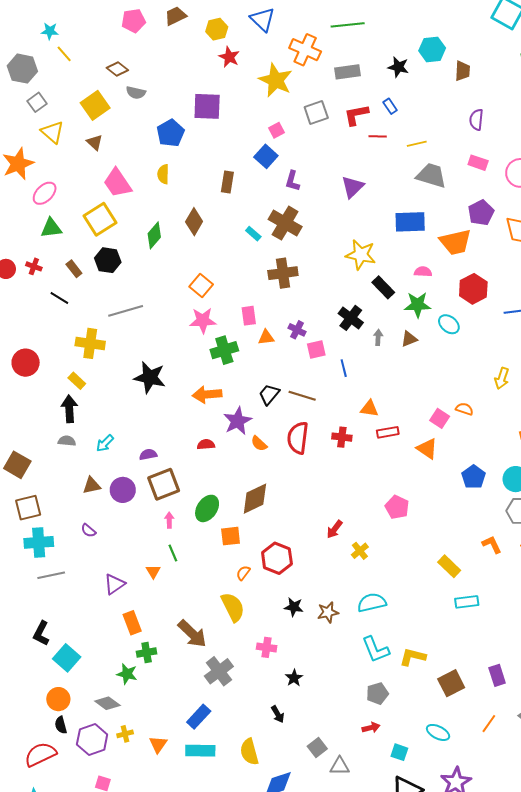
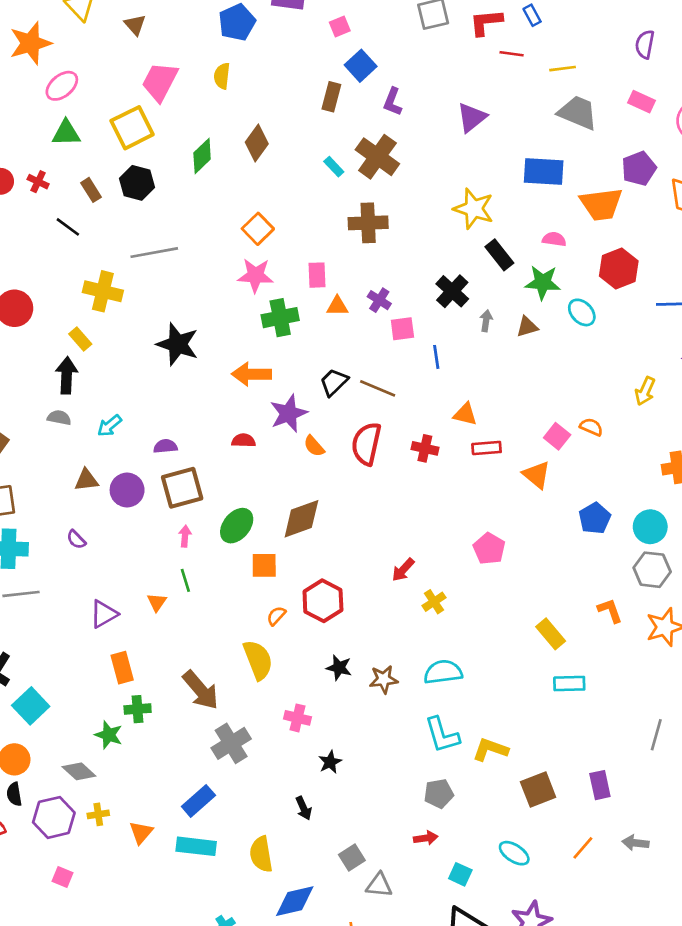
pink square: (276, 130) -> (340, 27), moved
brown rectangle: (227, 182) -> (331, 97), moved
pink trapezoid: (117, 183) -> (160, 82), turned 56

